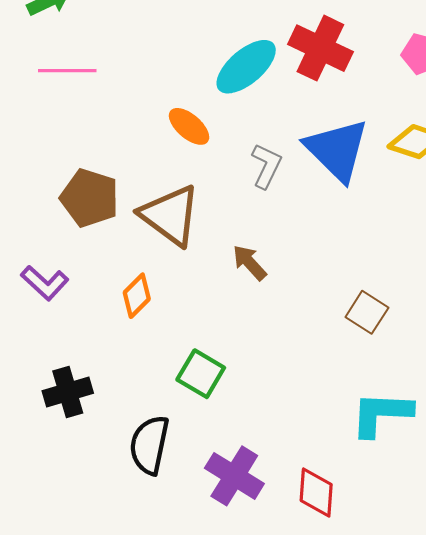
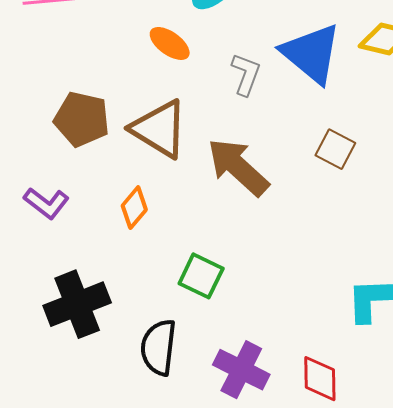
brown arrow: (250, 263) -> (238, 167), size x1.8
brown square: (367, 312) -> (335, 149), moved
black cross: (68, 392) -> (77, 304), size x1.4

